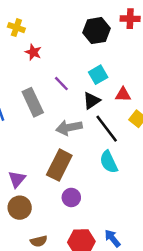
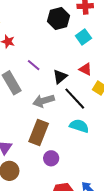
cyan square: (98, 75) -> (83, 37), moved
red triangle: (123, 95) -> (85, 69), turned 32
cyan semicircle: (109, 162) -> (79, 126), turned 138

